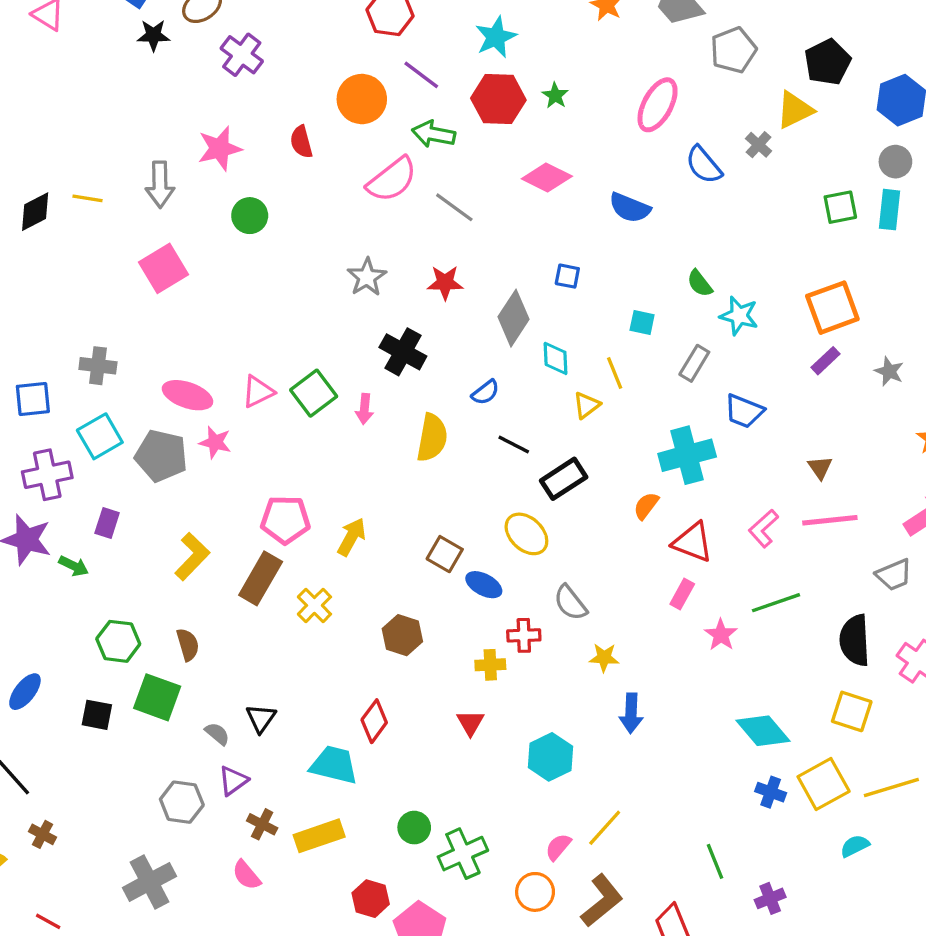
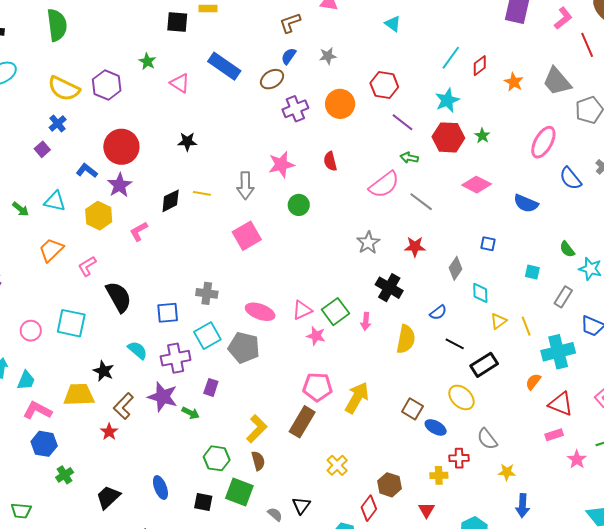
black star: (153, 35) -> (187, 142), moved
purple cross: (242, 55) -> (295, 109), turned 30
orange circle: (362, 99) -> (340, 104), moved
green arrow: (434, 134) -> (409, 158), size x0.7
gray diamond: (513, 318) -> (456, 268), size x0.7
yellow line: (615, 373) -> (526, 326), moved
pink star: (215, 442) -> (316, 336), moved
yellow arrow: (352, 537) -> (357, 398), size x1.4
yellow L-shape: (192, 556) -> (257, 429), moved
pink rectangle: (682, 594) -> (554, 435), turned 42
yellow cross: (314, 605) -> (337, 465), moved
brown hexagon: (402, 635) -> (390, 485), moved
blue ellipse: (25, 692) -> (160, 488), turned -60

